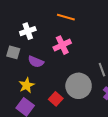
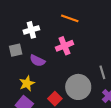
gray square: (13, 52) -> (16, 50), turned -32

